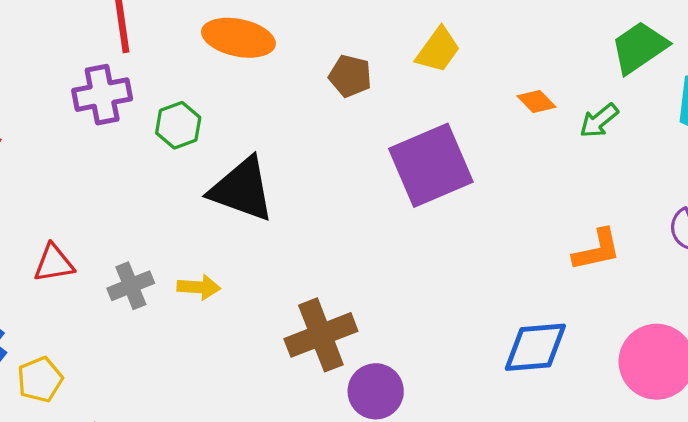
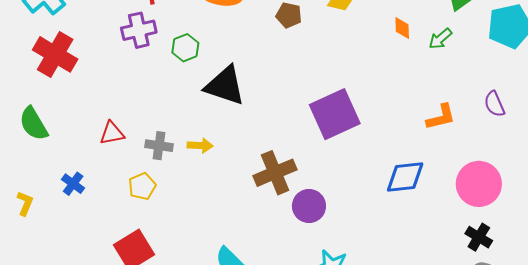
orange diamond: (536, 102) -> (402, 28), turned 45
purple square: (431, 165) -> (335, 114), moved
gray cross: (131, 286) -> (159, 146), turned 32
yellow pentagon: (40, 380) -> (142, 186), moved

